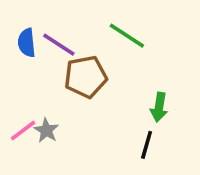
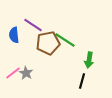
green line: (127, 36) -> (65, 40), moved
blue semicircle: (27, 43) -> (14, 35), moved

